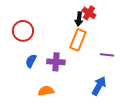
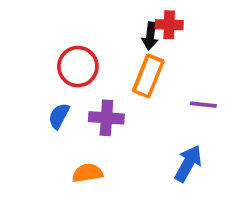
red cross: (89, 13) -> (169, 25), turned -32
red circle: (23, 31) -> (78, 67), moved

